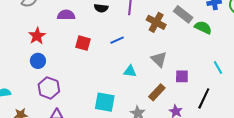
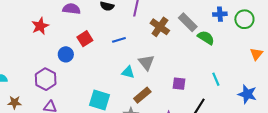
red square: (83, 43) -> (85, 39), turned 35
gray triangle: (159, 59) -> (146, 62), moved
blue circle: (38, 61) -> (66, 54), moved
brown rectangle: (157, 92) -> (142, 95), moved

